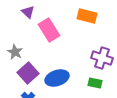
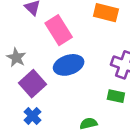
blue ellipse: (57, 78) -> (69, 65), moved

